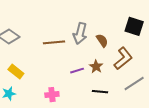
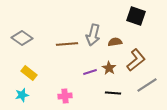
black square: (134, 26) -> (136, 16), moved
brown semicircle: (102, 40) -> (115, 42), turned -64

